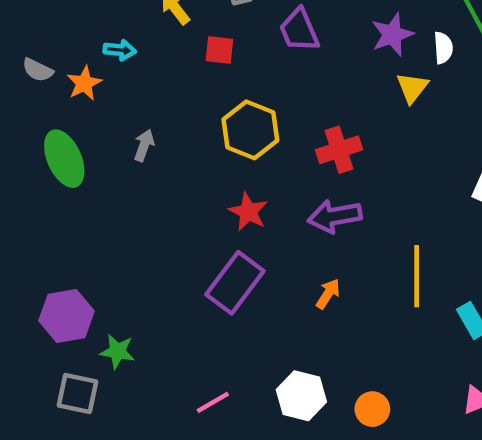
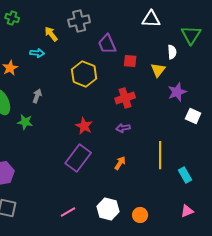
purple star: (392, 34) -> (177, 92), moved
cyan arrow: (120, 50) -> (37, 53), moved
red square: (219, 50) -> (130, 61), moved
yellow hexagon: (250, 130) -> (84, 74), moved
purple arrow: (335, 216) -> (123, 128), size x0.6
green star: (117, 351) -> (25, 122), moved

